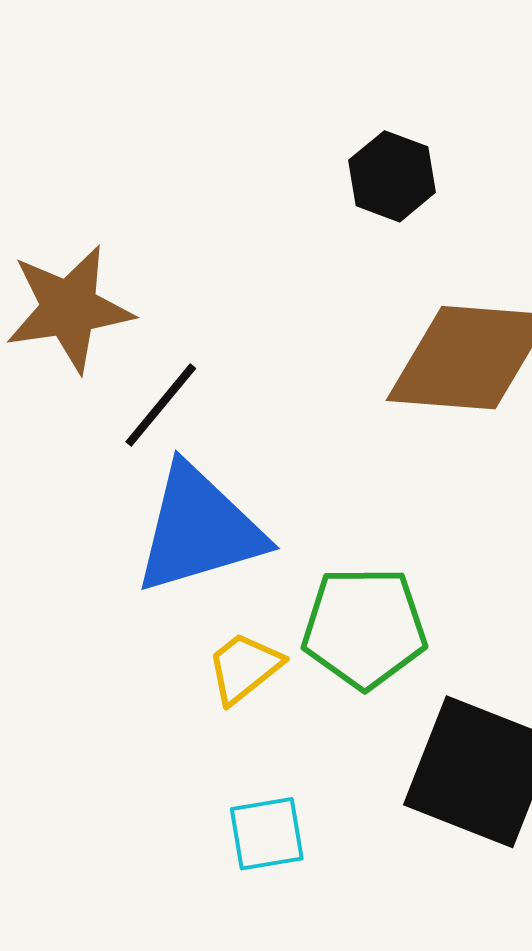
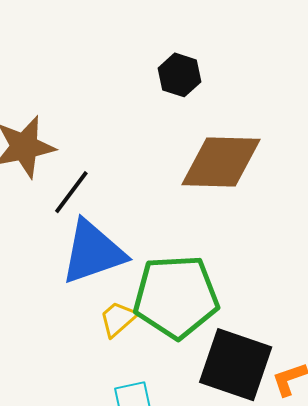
green pentagon: (364, 628) -> (176, 297), size x1.4

